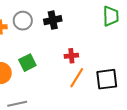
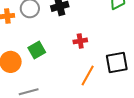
orange line: (77, 78) -> (88, 76), moved

